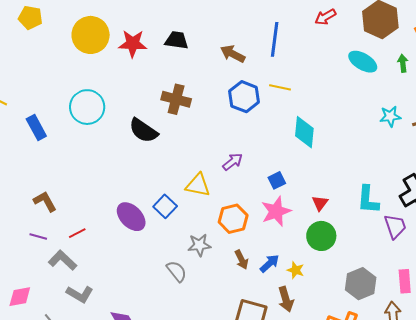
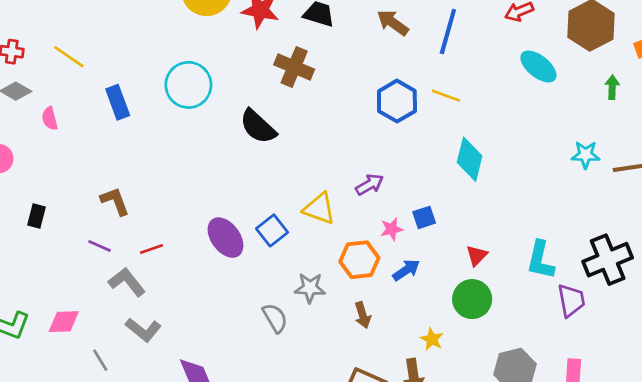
brown arrow: (233, 54) -> (393, 23), moved
cyan ellipse: (363, 62) -> (538, 67), moved
brown cross: (176, 99) -> (294, 67), moved
pink star: (276, 211) -> (392, 229), moved, size x0.6
blue arrow: (270, 263) -> (406, 270), moved

